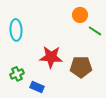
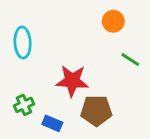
green line: (95, 31) -> (130, 60), moved
brown pentagon: (81, 67) -> (96, 111), moved

